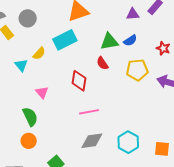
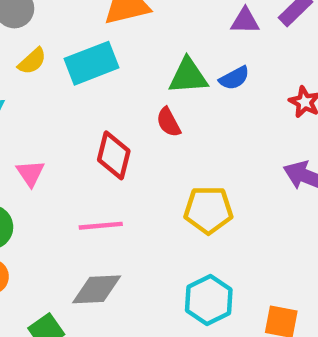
yellow semicircle: (39, 53) -> (32, 61), moved
yellow pentagon: (137, 70) -> (208, 210), moved
pink line: (89, 112) -> (101, 226), moved
gray diamond: (92, 141) -> (97, 289), moved

